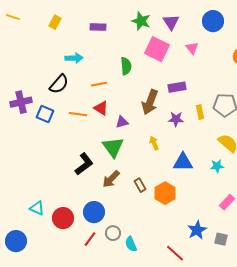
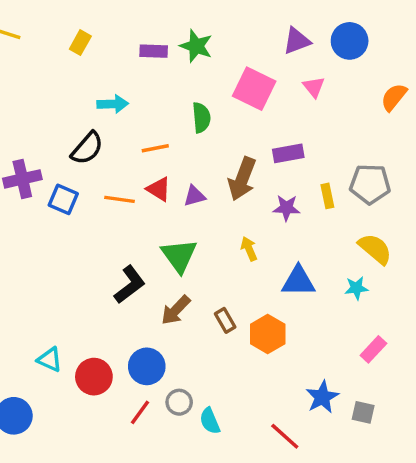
green star: (141, 21) -> (196, 46), moved
purple triangle: (171, 22) -> (297, 41), moved, turned 42
purple triangle: (122, 122) -> (194, 196), moved

